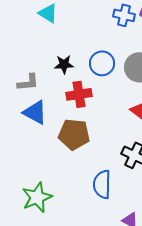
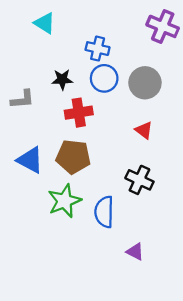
blue cross: (124, 15) -> (98, 49), moved
blue triangle: (35, 112) -> (30, 160), moved
green star: (37, 197) -> (64, 201), moved

